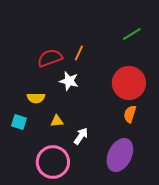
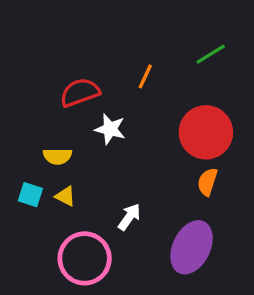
orange line: (79, 53) -> (145, 76), moved
yellow triangle: (57, 121) -> (65, 196), moved, turned 32

